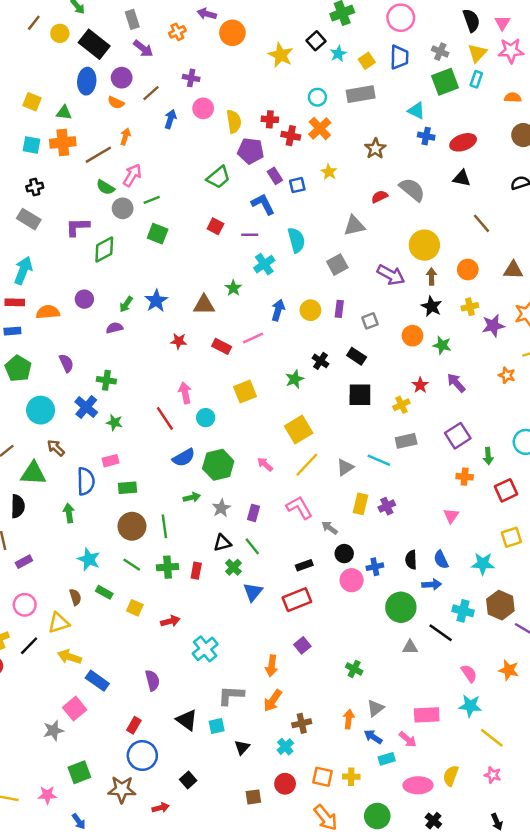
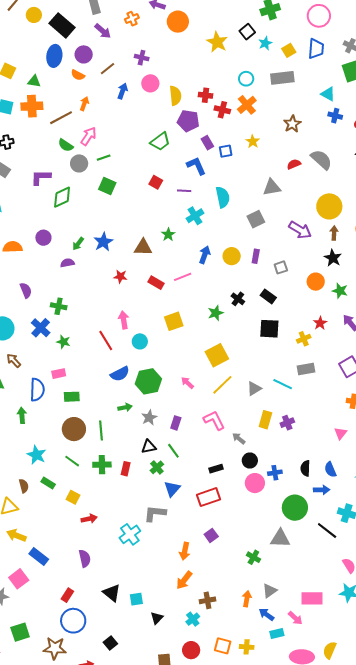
red arrow: (170, 621) -> (89, 519), moved
gray triangle: (410, 647) -> (280, 538), moved, size x1.5
gray L-shape: (231, 695) -> (155, 513), moved

